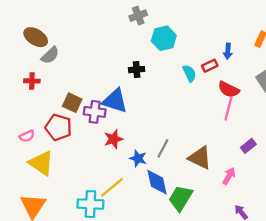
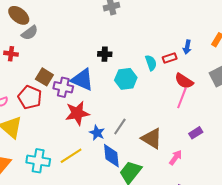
cyan hexagon: (164, 38) -> (126, 79), moved
red star: (113, 139) -> (77, 113), size x1.4
cyan cross: (90, 204) -> (38, 161), moved

